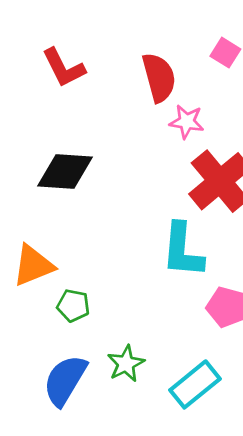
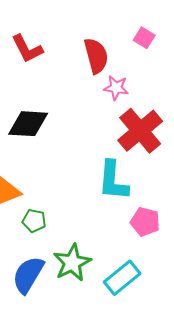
green star: (126, 364) -> (72, 263), size x1.4

